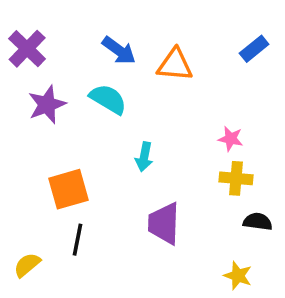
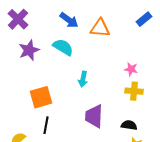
black semicircle: (258, 222) -> (129, 125), moved

